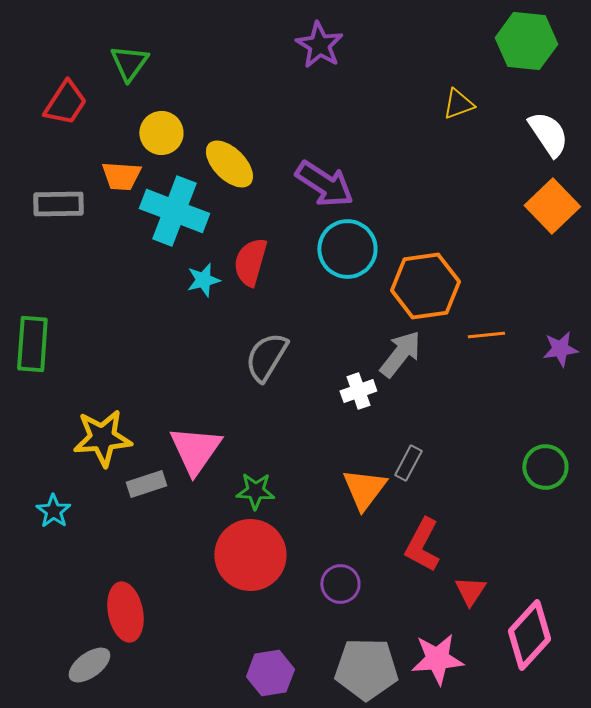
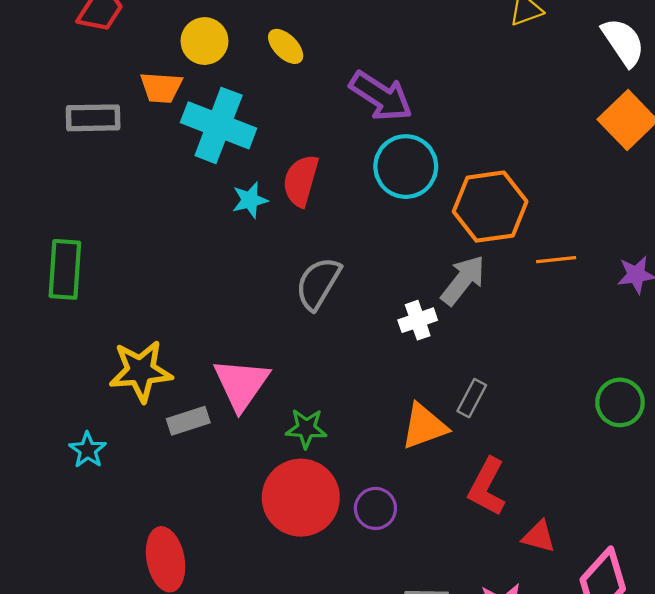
yellow ellipse: (229, 164) -> (286, 46), moved, size x0.7
orange triangle: (364, 489) -> (424, 426), turned 33
purple circle: (340, 584) -> (375, 508), moved
red triangle: (470, 591) -> (539, 537), turned -48

